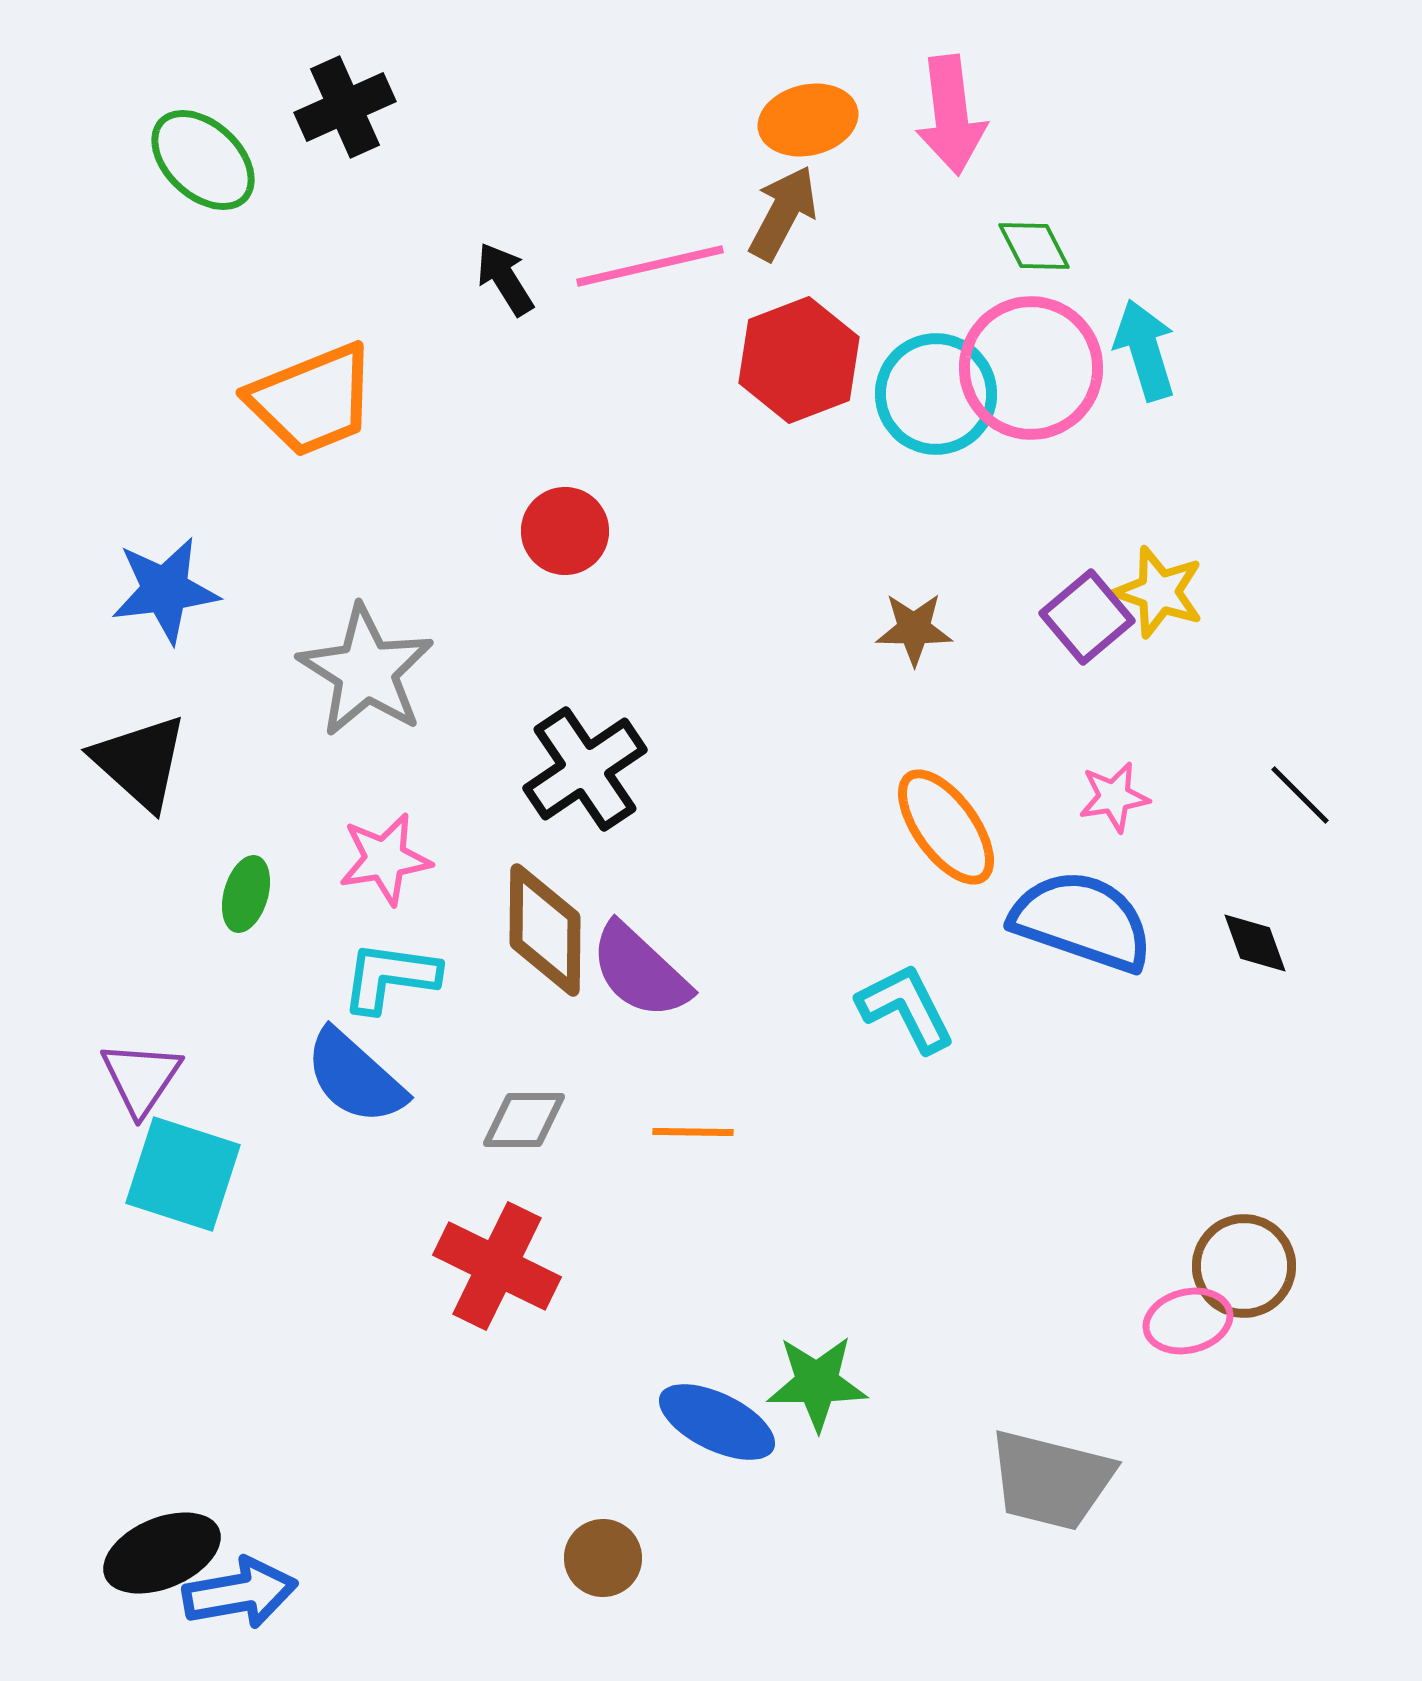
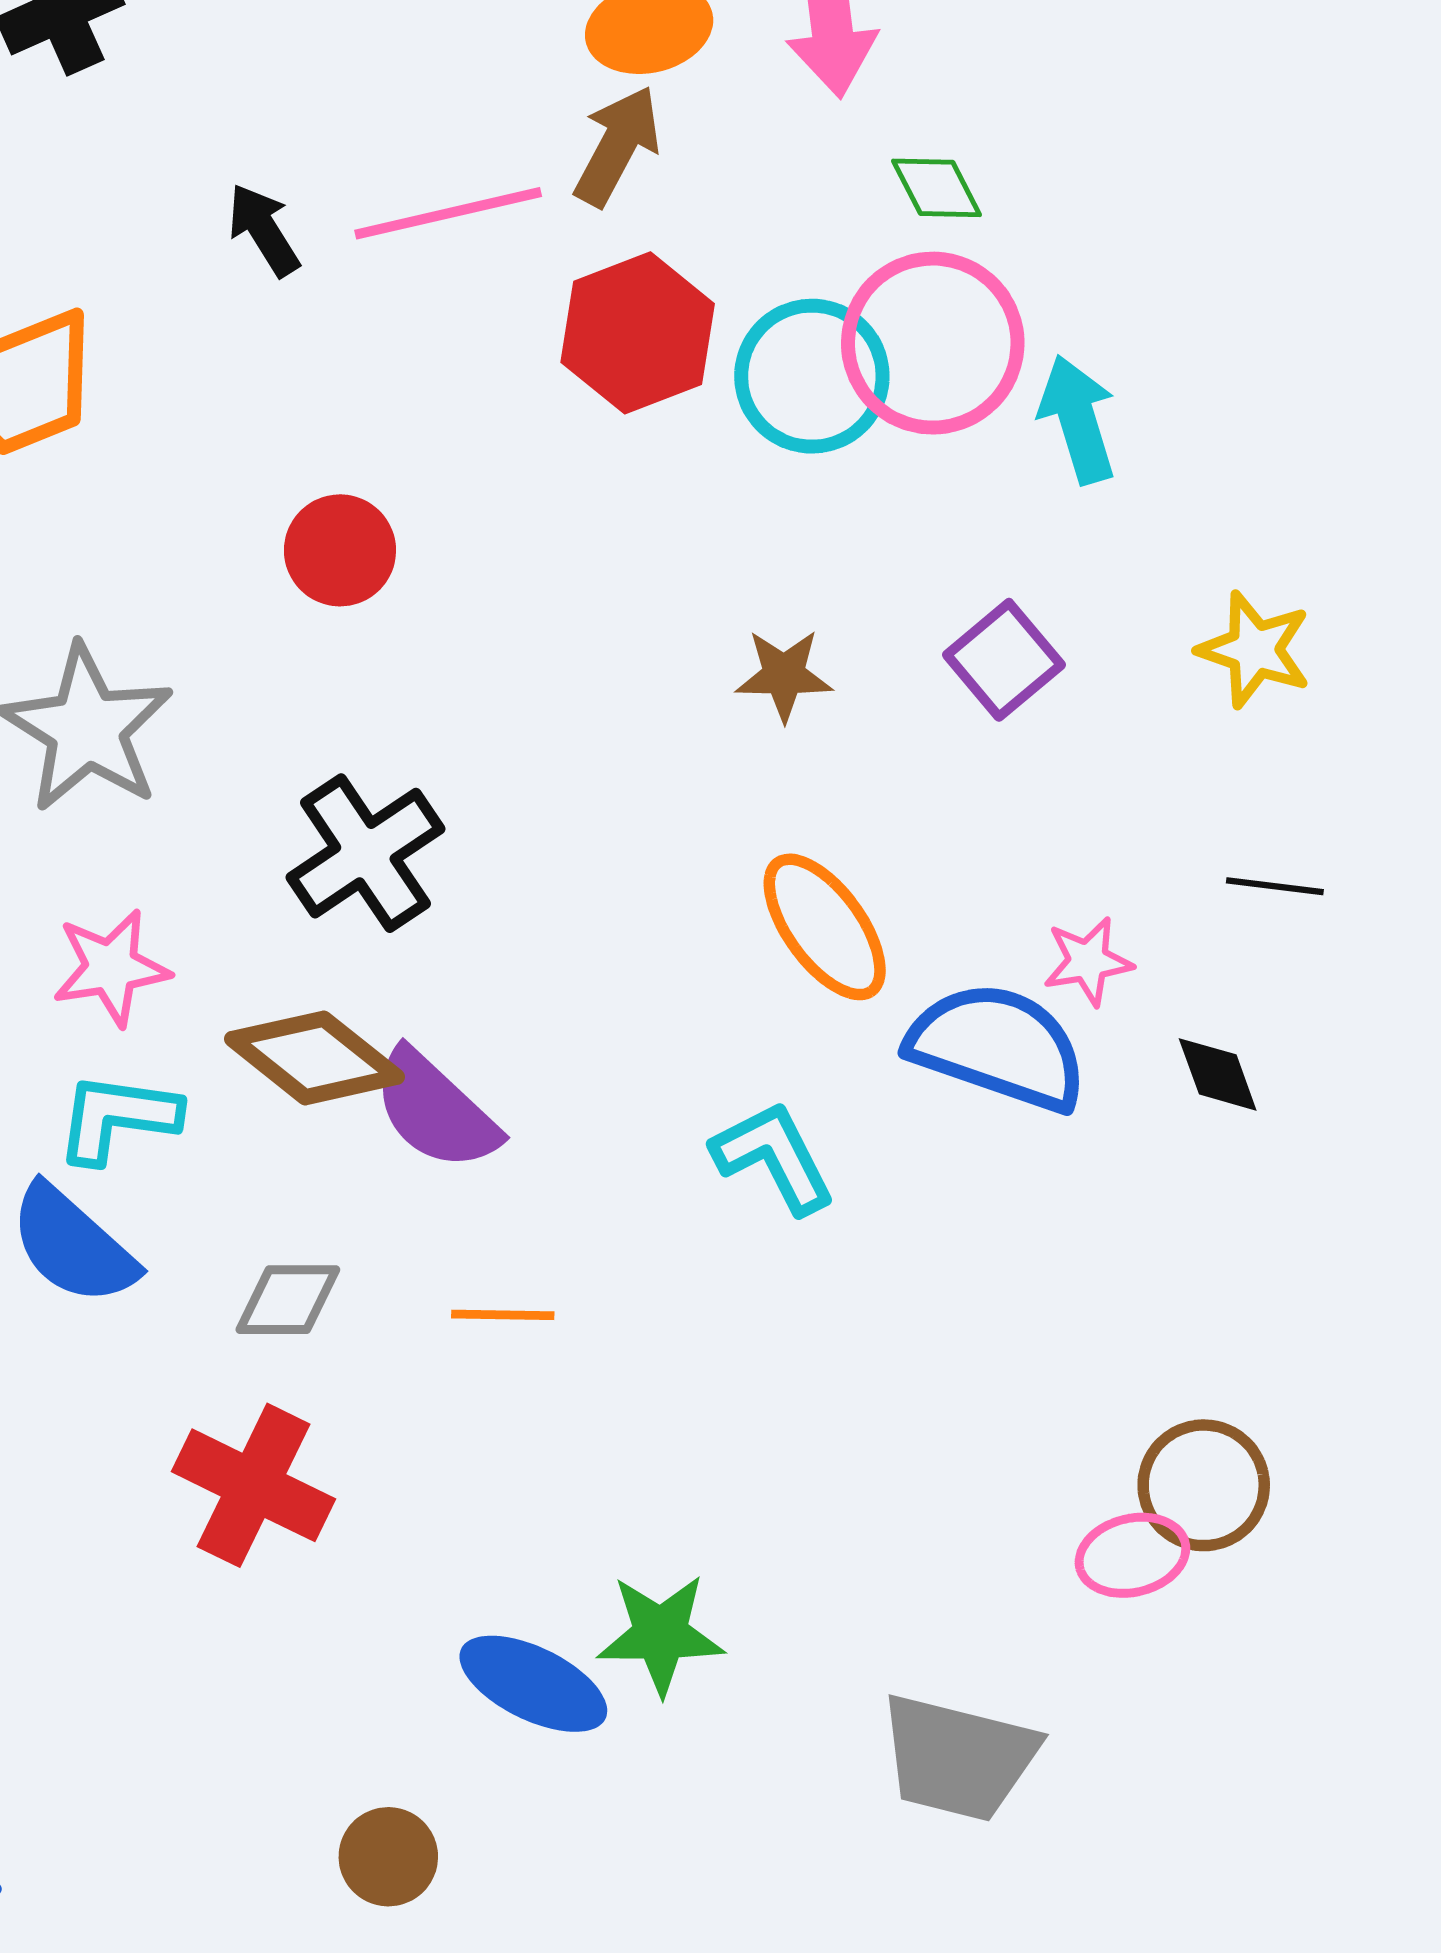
cyan arrow: (1145, 350) -> (1078, 419), moved
yellow star: (1159, 592) -> (1255, 650), moved
black line: (1300, 795) -> (1275, 886), turned -38
pink star: (1114, 797) -> (1088, 961), moved
brown diamond: (545, 930) -> (315, 1058), turned -52

